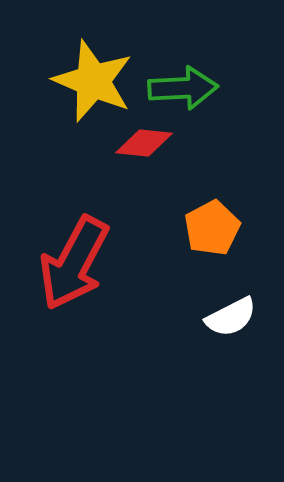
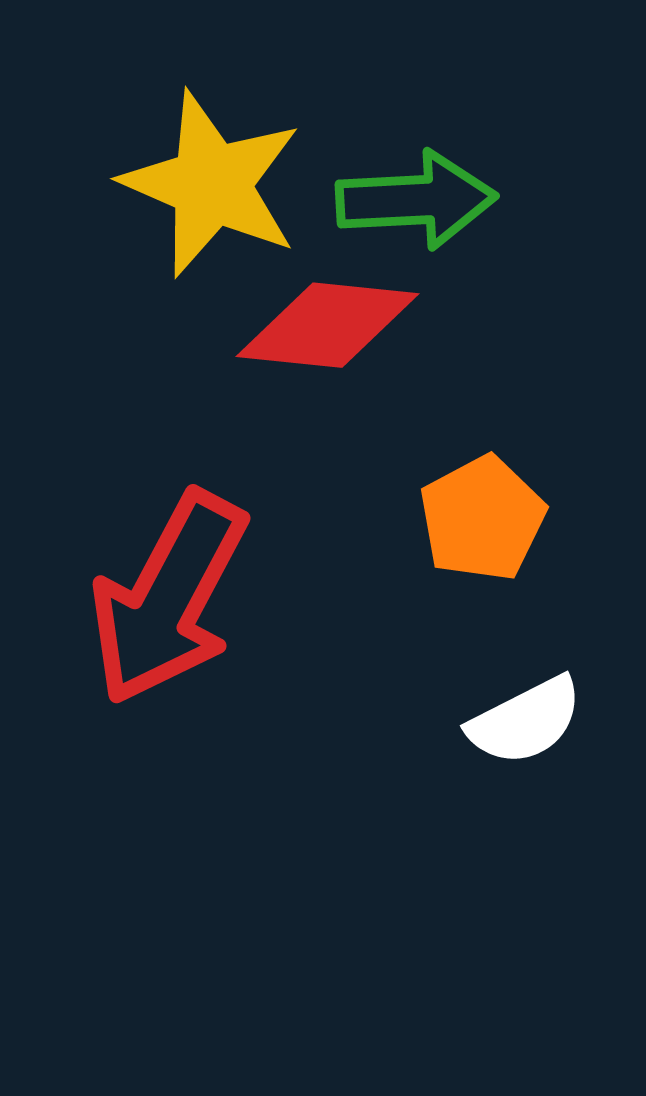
red diamond: (144, 143) -> (328, 325), size x1.4

